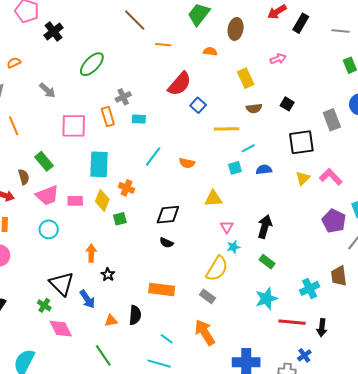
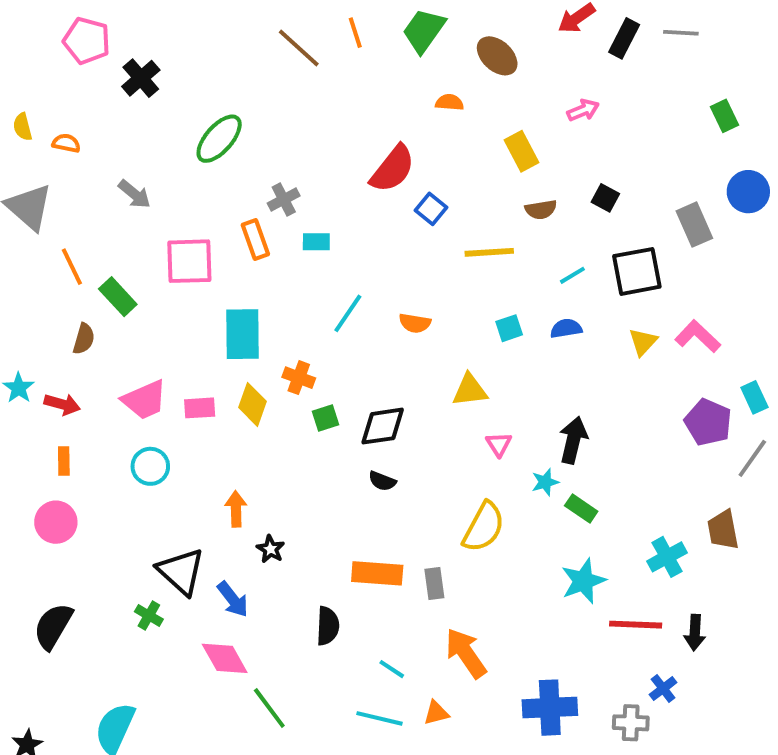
brown ellipse: (236, 29) -> (497, 56), turned -55
gray line: (341, 31) -> (681, 33), moved
orange line: (163, 45) -> (355, 33), moved, turned 70
orange semicircle: (14, 63) -> (66, 143), turned 40
cyan line: (248, 148) -> (572, 275), moved
green rectangle: (44, 161) -> (118, 297), moved
brown semicircle: (24, 177) -> (84, 339), moved, turned 35
green square: (120, 219) -> (325, 418), moved
cyan star: (233, 247) -> (545, 482), moved
gray rectangle: (207, 296) -> (434, 583), moved, turned 49
orange triangle: (111, 321) -> (436, 713), moved
pink diamond: (61, 329) -> (225, 658), moved

